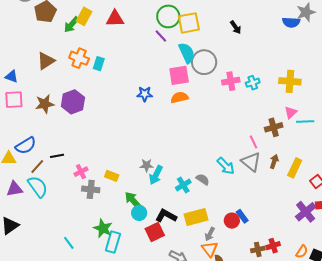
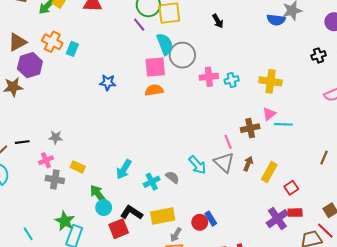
blue star: (145, 94) -> (108, 82), moved
purple hexagon: (73, 102) -> (30, 65), moved
gray star: (147, 165) -> (56, 137), moved

